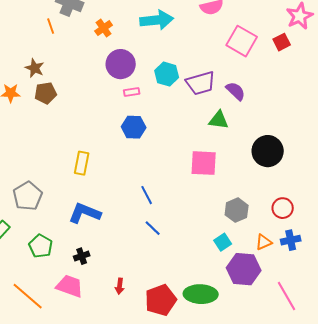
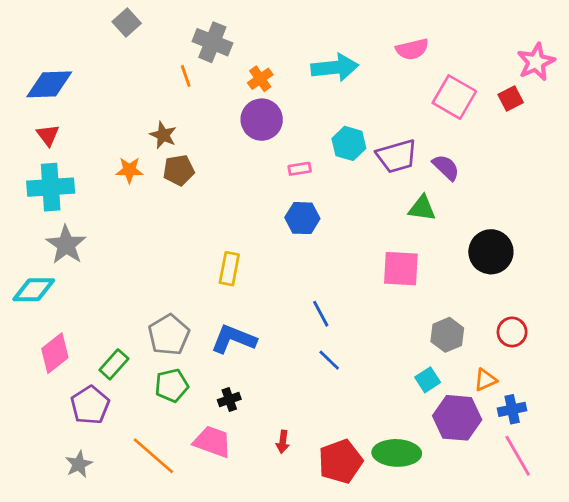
purple circle: (121, 64) -> (262, 120), moved
gray pentagon: (28, 196) -> (169, 335), moved
blue cross: (291, 240) -> (512, 409), moved
green pentagon: (41, 246) -> (172, 385), turned 30

